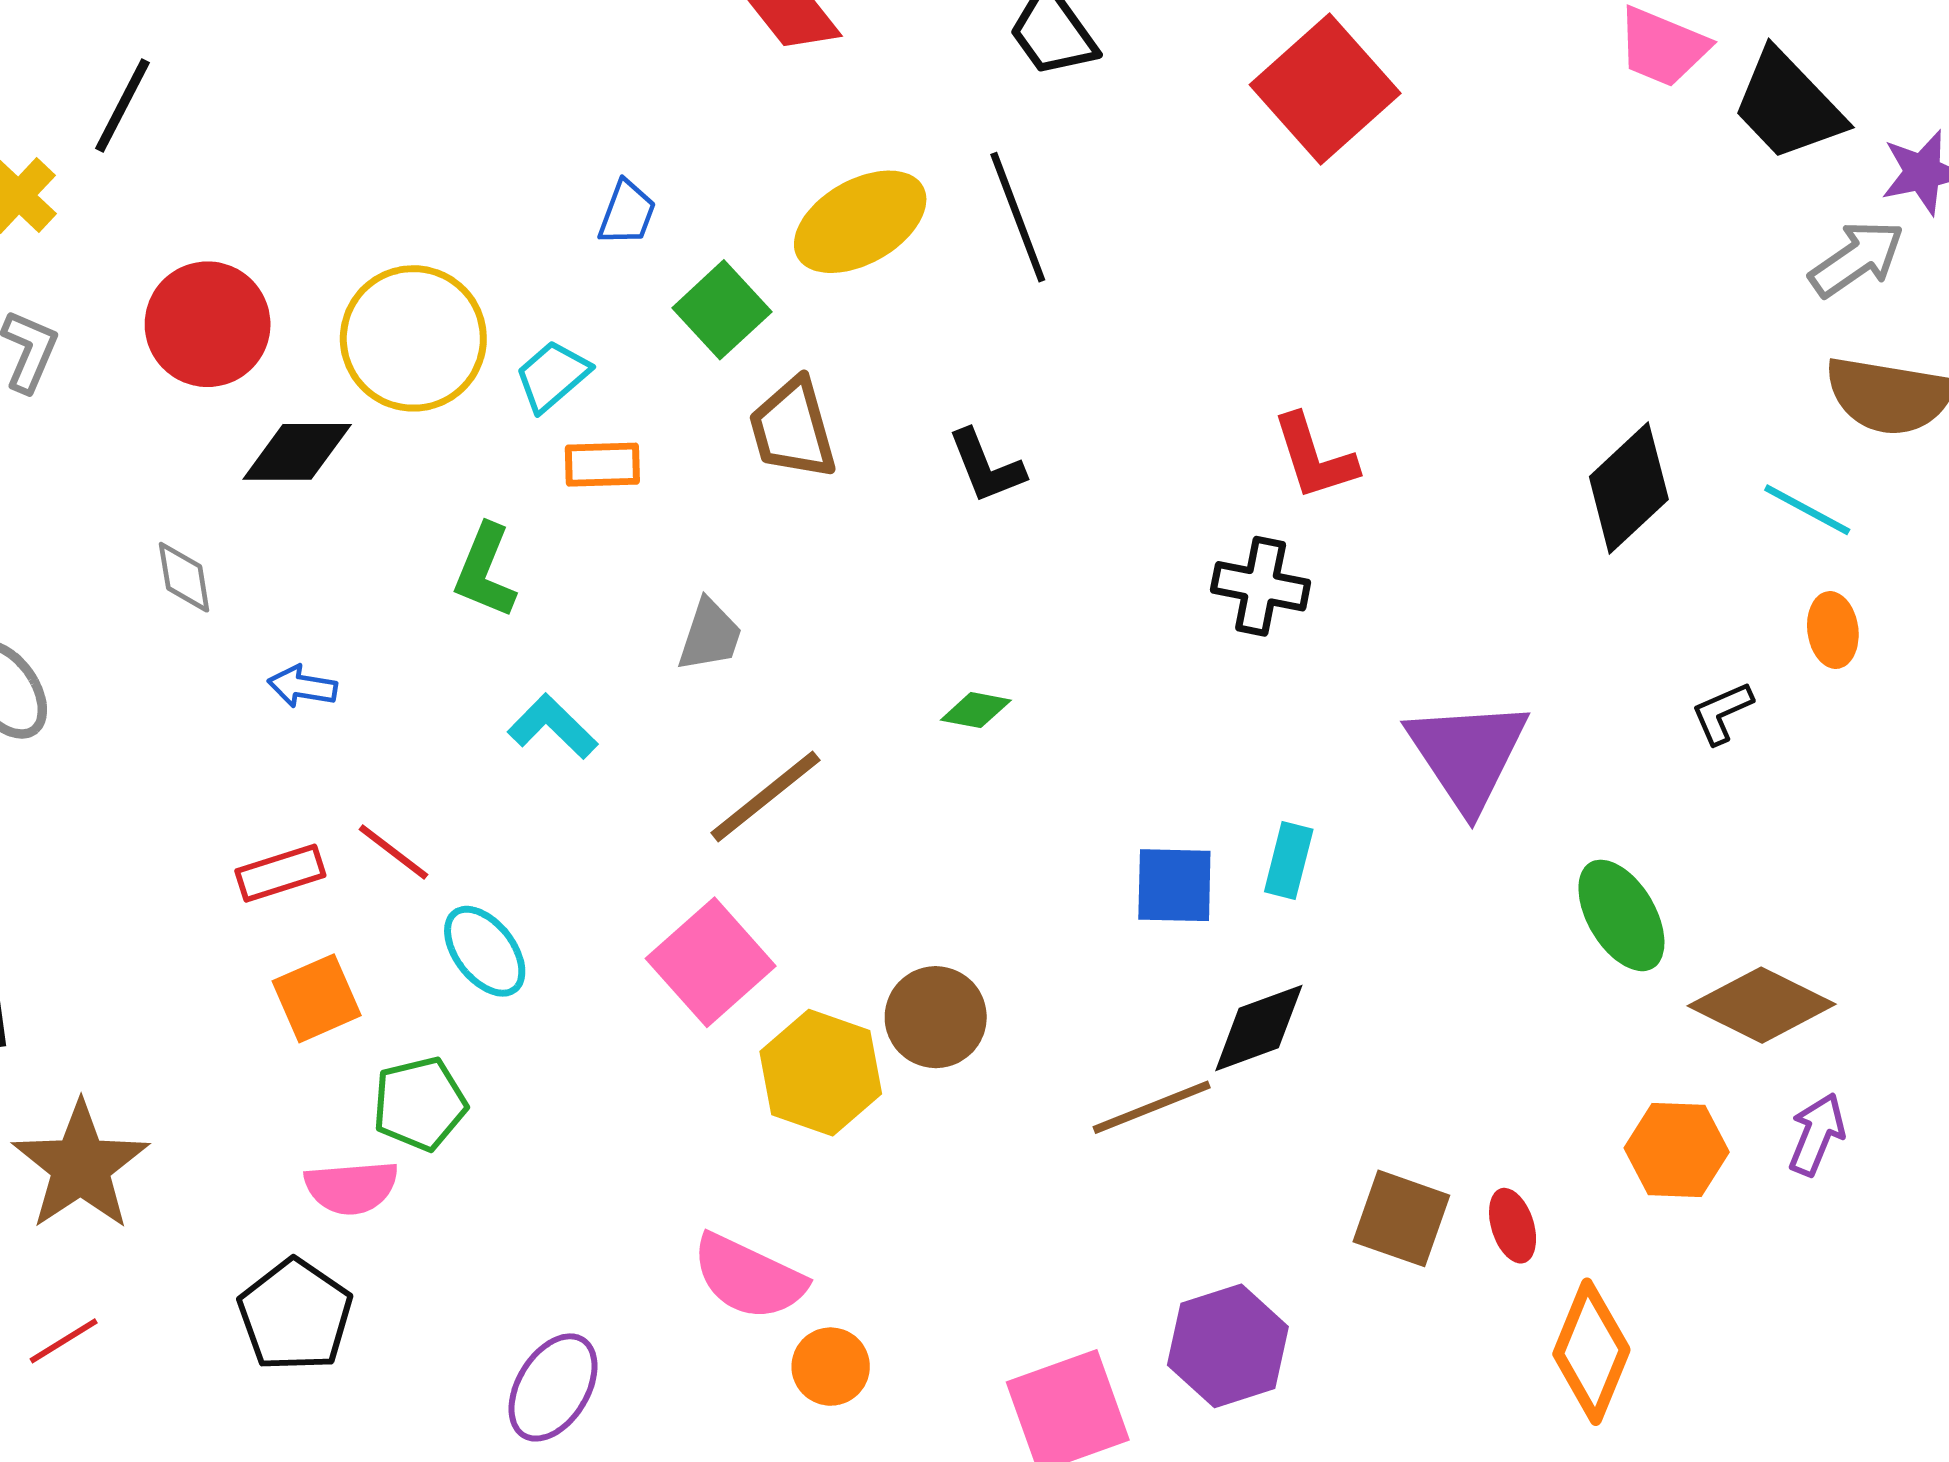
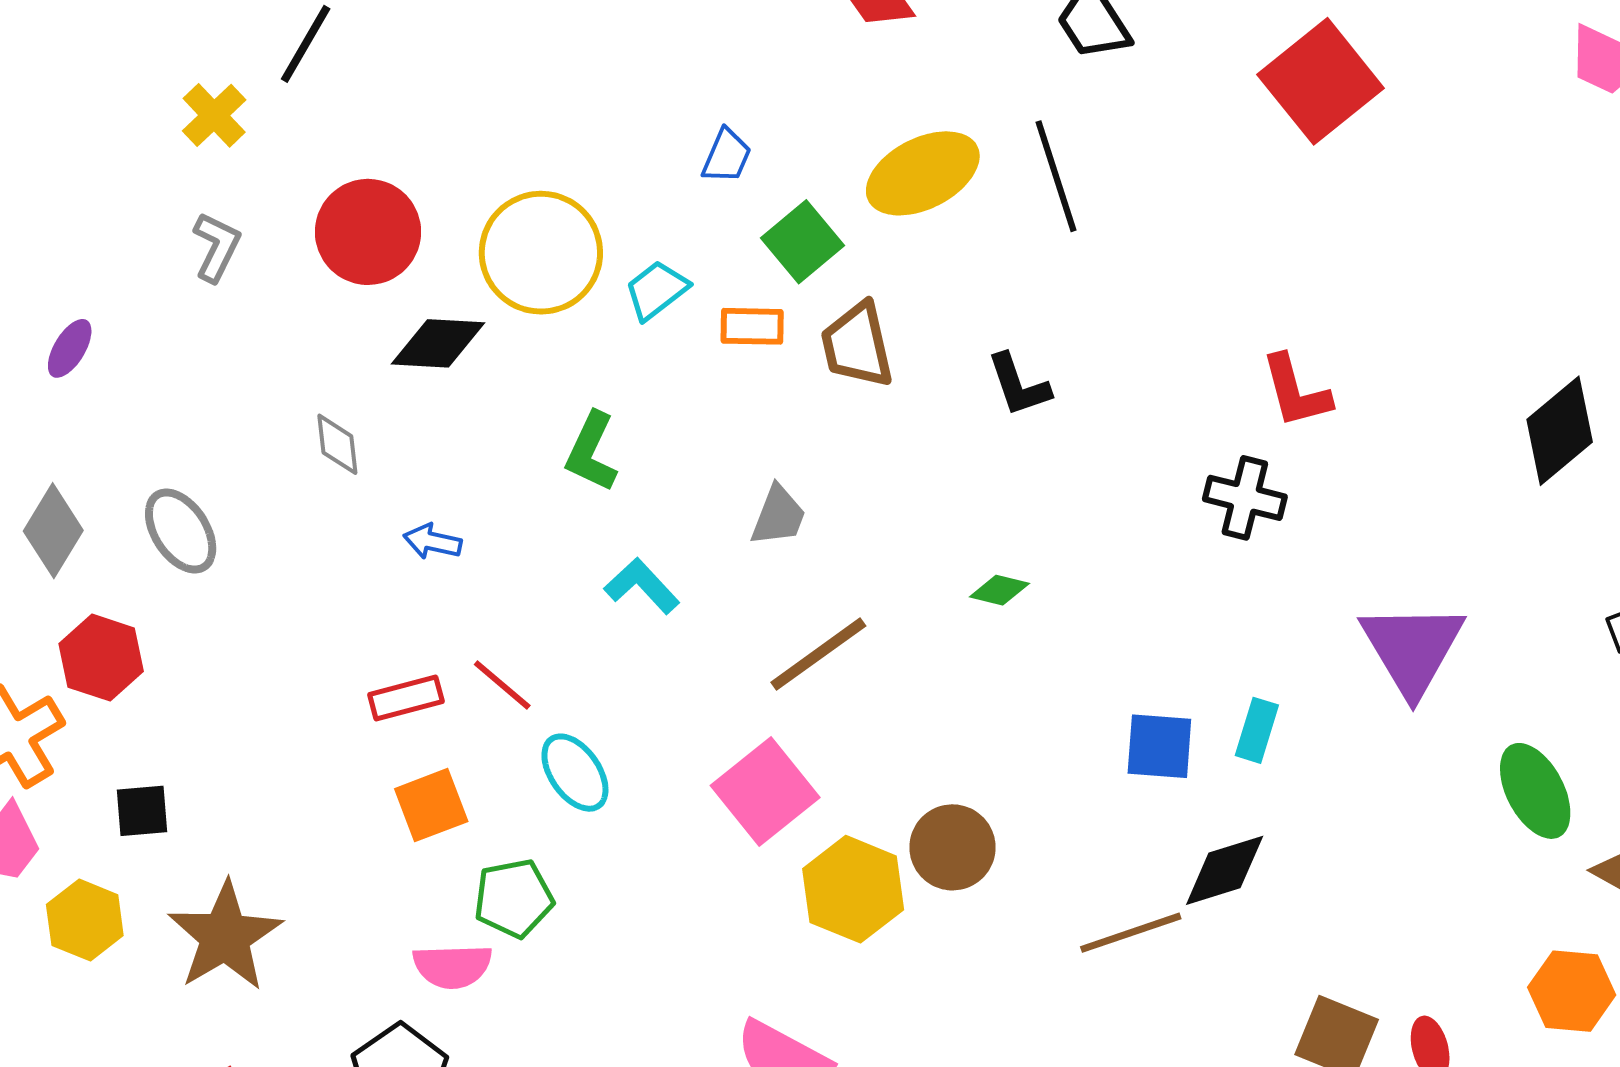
orange rectangle: (602, 465) -> (752, 326), moved

